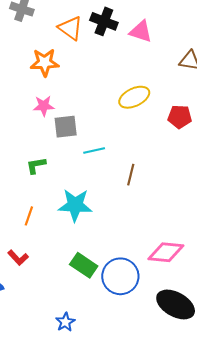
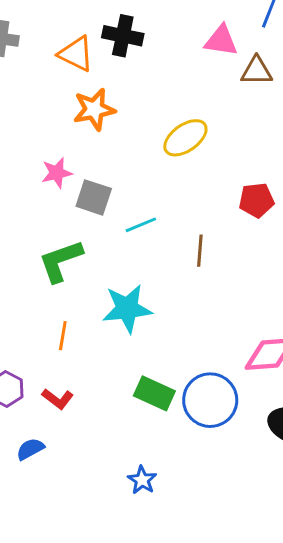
pink triangle: (141, 31) -> (221, 41), moved
orange star: (45, 62) -> (94, 109), moved
red pentagon: (180, 117) -> (257, 200), moved
gray square: (66, 127) -> (94, 197), turned 35
green L-shape: (36, 165) -> (61, 261), size x1.6

